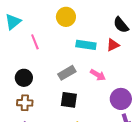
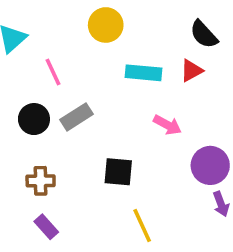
gray rectangle: (67, 73) -> (76, 117), moved
black circle: (24, 78) -> (34, 119), moved

